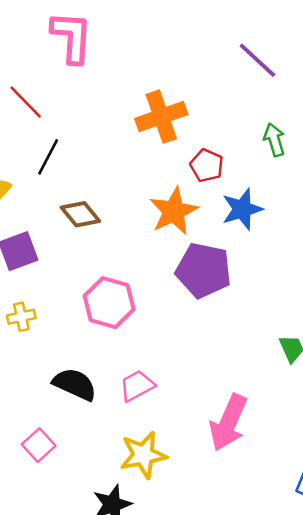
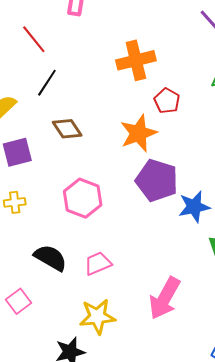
blue star: (242, 209) -> (194, 207), moved

